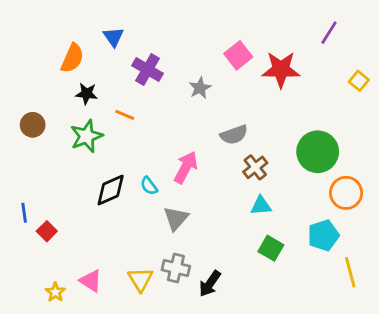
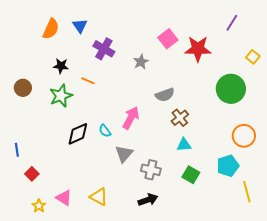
orange semicircle: (72, 58) -> (51, 29), moved
green circle: (318, 152) -> (231, 89), moved
red square: (47, 231) -> (32, 174), moved
gray cross: (176, 268) -> (151, 170), moved
yellow triangle: (140, 279) -> (99, 197), turned -30
black arrow: (210, 284) -> (148, 200), turned -144

